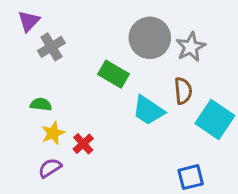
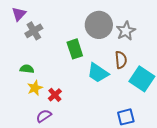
green rectangle: (113, 74) -> (75, 49), turned 42
purple semicircle: (50, 168) -> (44, 116), moved

